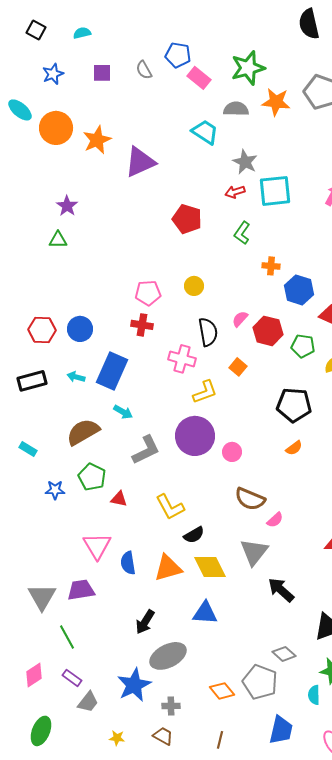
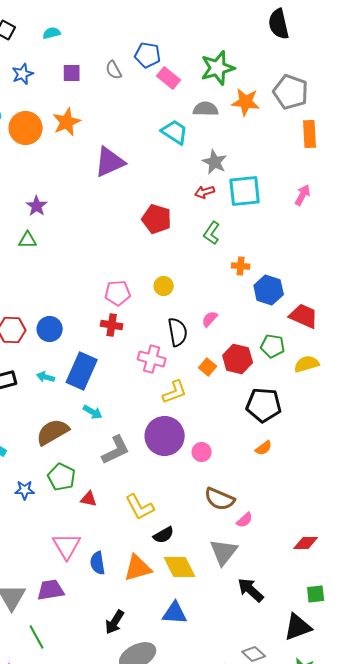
orange star: (97, 140) -> (67, 122), moved
red hexagon: (268, 331) -> (238, 359), moved

